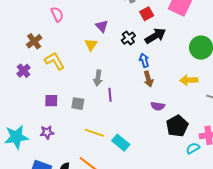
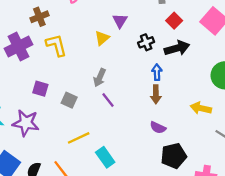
red square: (147, 14) -> (174, 21), turned -32
purple cross: (24, 71) -> (18, 47), size x1.6
purple line: (110, 95) -> (108, 100), turned -48
purple star: (47, 132) -> (26, 123), size x1.6
yellow line: (94, 133) -> (79, 138), turned -60

